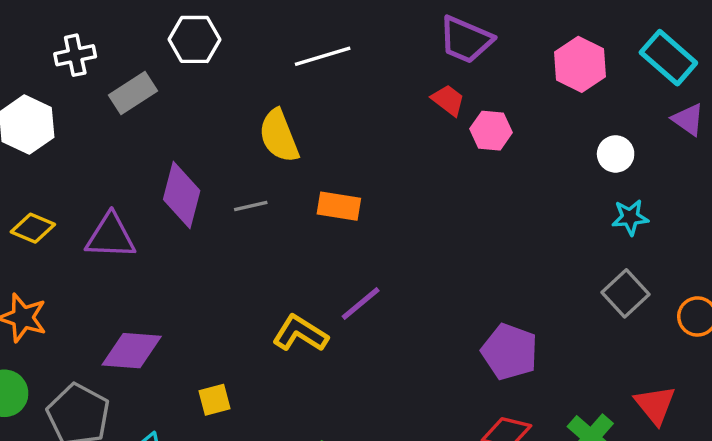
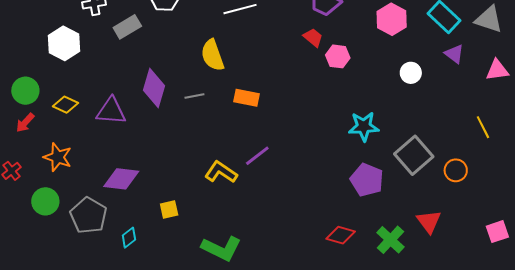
cyan star: (630, 217) -> (364, 126), moved, size x1.4
gray square: (625, 293) -> (414, 155), size x1.4
purple pentagon: (510, 352) -> (367, 180), moved

